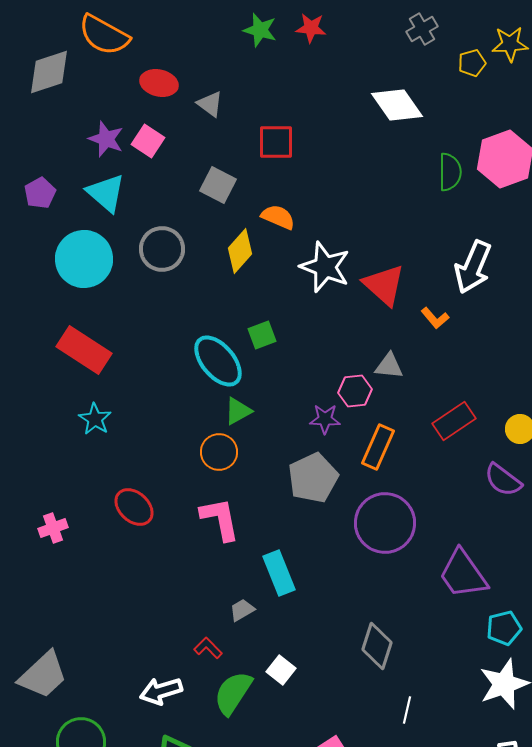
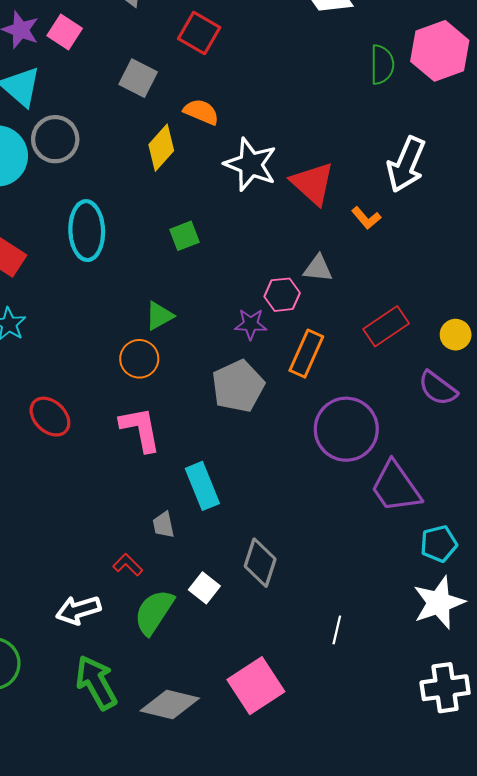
red square: (276, 142) -> (199, 33), turned 30
gray circle: (162, 249) -> (55, 139), moved
cyan ellipse: (218, 361) -> (87, 231), moved, turned 38
purple circle: (385, 523) -> (346, 429), moved
gray trapezoid: (242, 610) -> (163, 525), turned -72
gray diamond: (377, 646) -> (260, 563), moved

